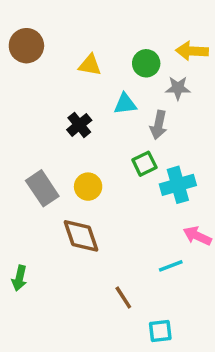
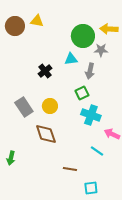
green circle: (146, 63) -> (83, 36), size x1.5
yellow triangle: (90, 65) -> (37, 21), moved
cyan cross: (178, 185) -> (91, 115), moved, turned 36
cyan line: (171, 266) -> (97, 151), turned 56
brown line: (123, 298) -> (70, 169), turned -48

